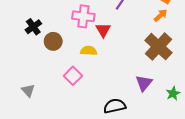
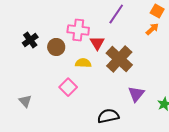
brown circle: (53, 41) -> (56, 47), moved
brown cross: (158, 47) -> (119, 59), moved

